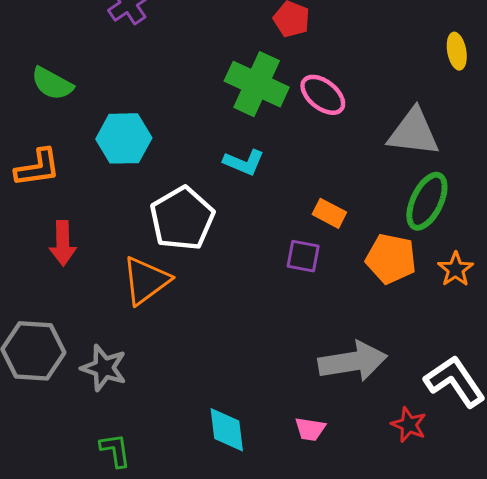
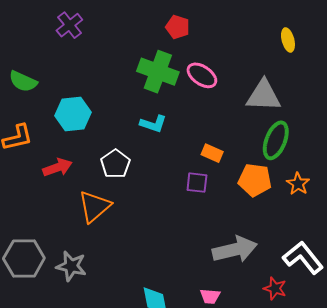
white pentagon: (182, 218) -> (115, 164), size x0.7
red arrow: (63, 243) -> (57, 167), moved, turned -104

